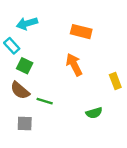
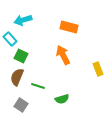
brown semicircle: (20, 90) -> (17, 77), turned 72
green semicircle: (94, 113) -> (62, 99), moved
gray square: (25, 123) -> (21, 105), turned 32

